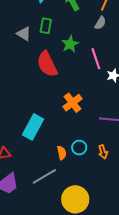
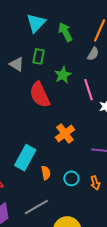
orange semicircle: (62, 153) -> (46, 173), moved

